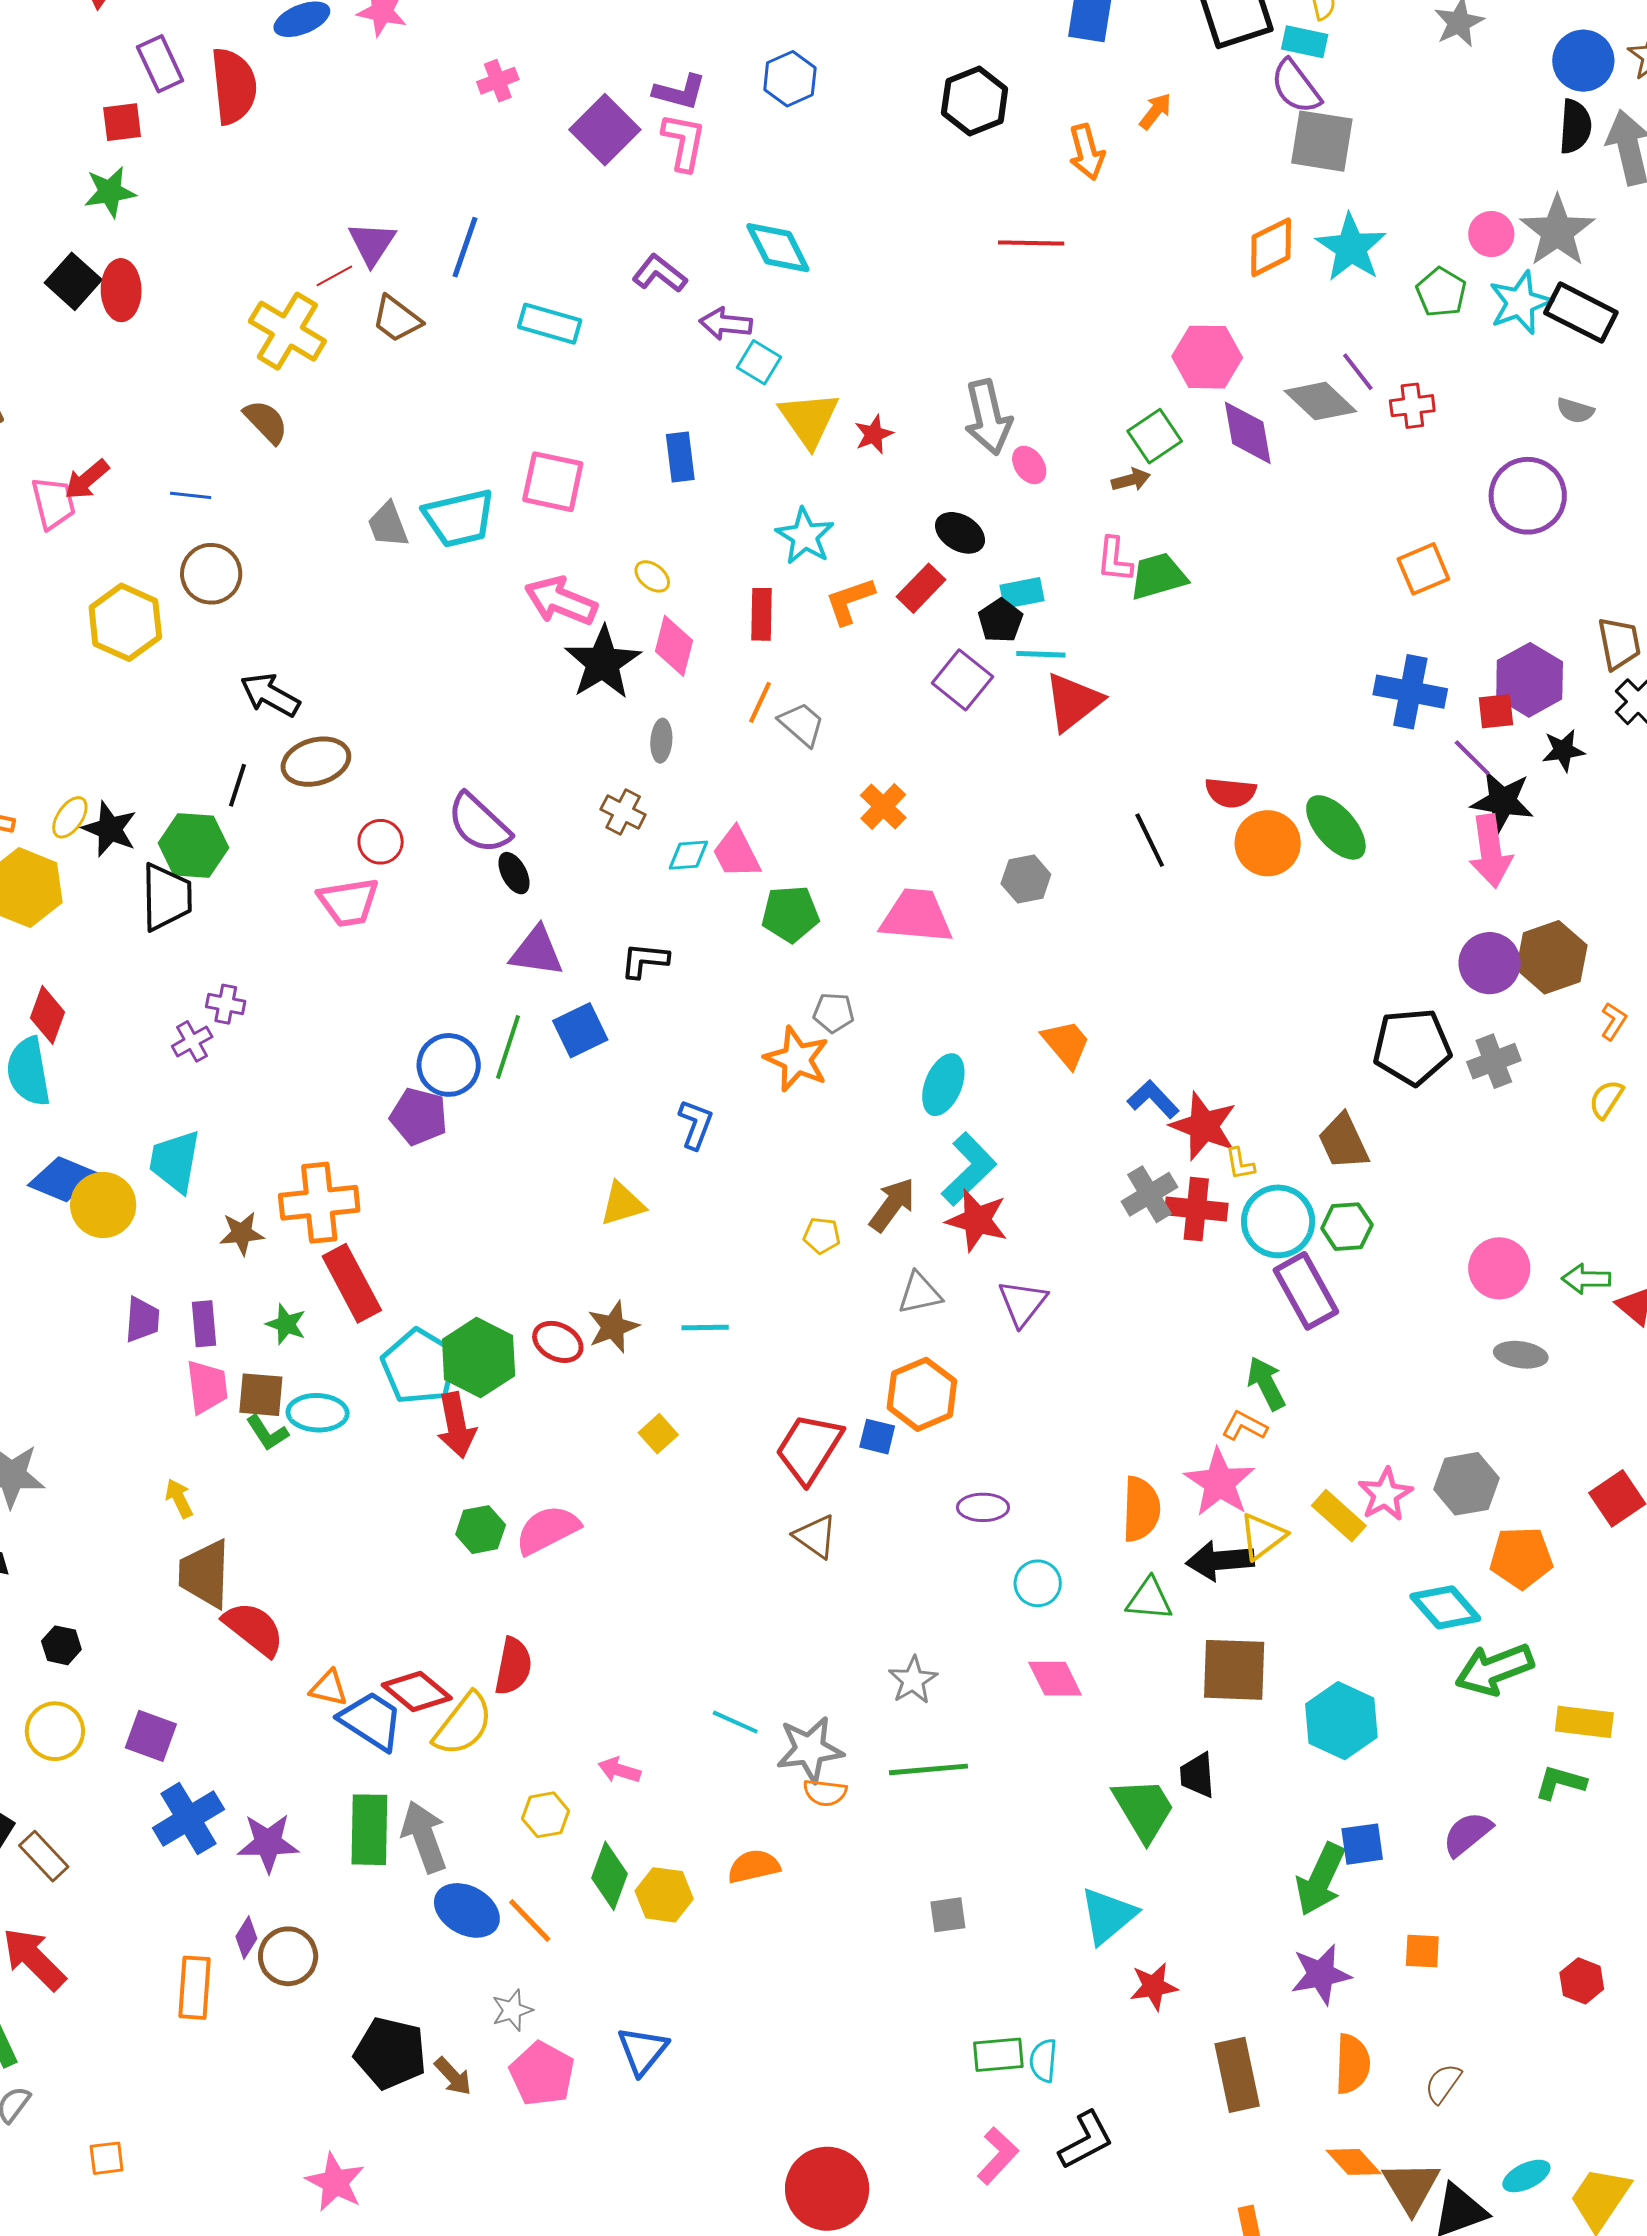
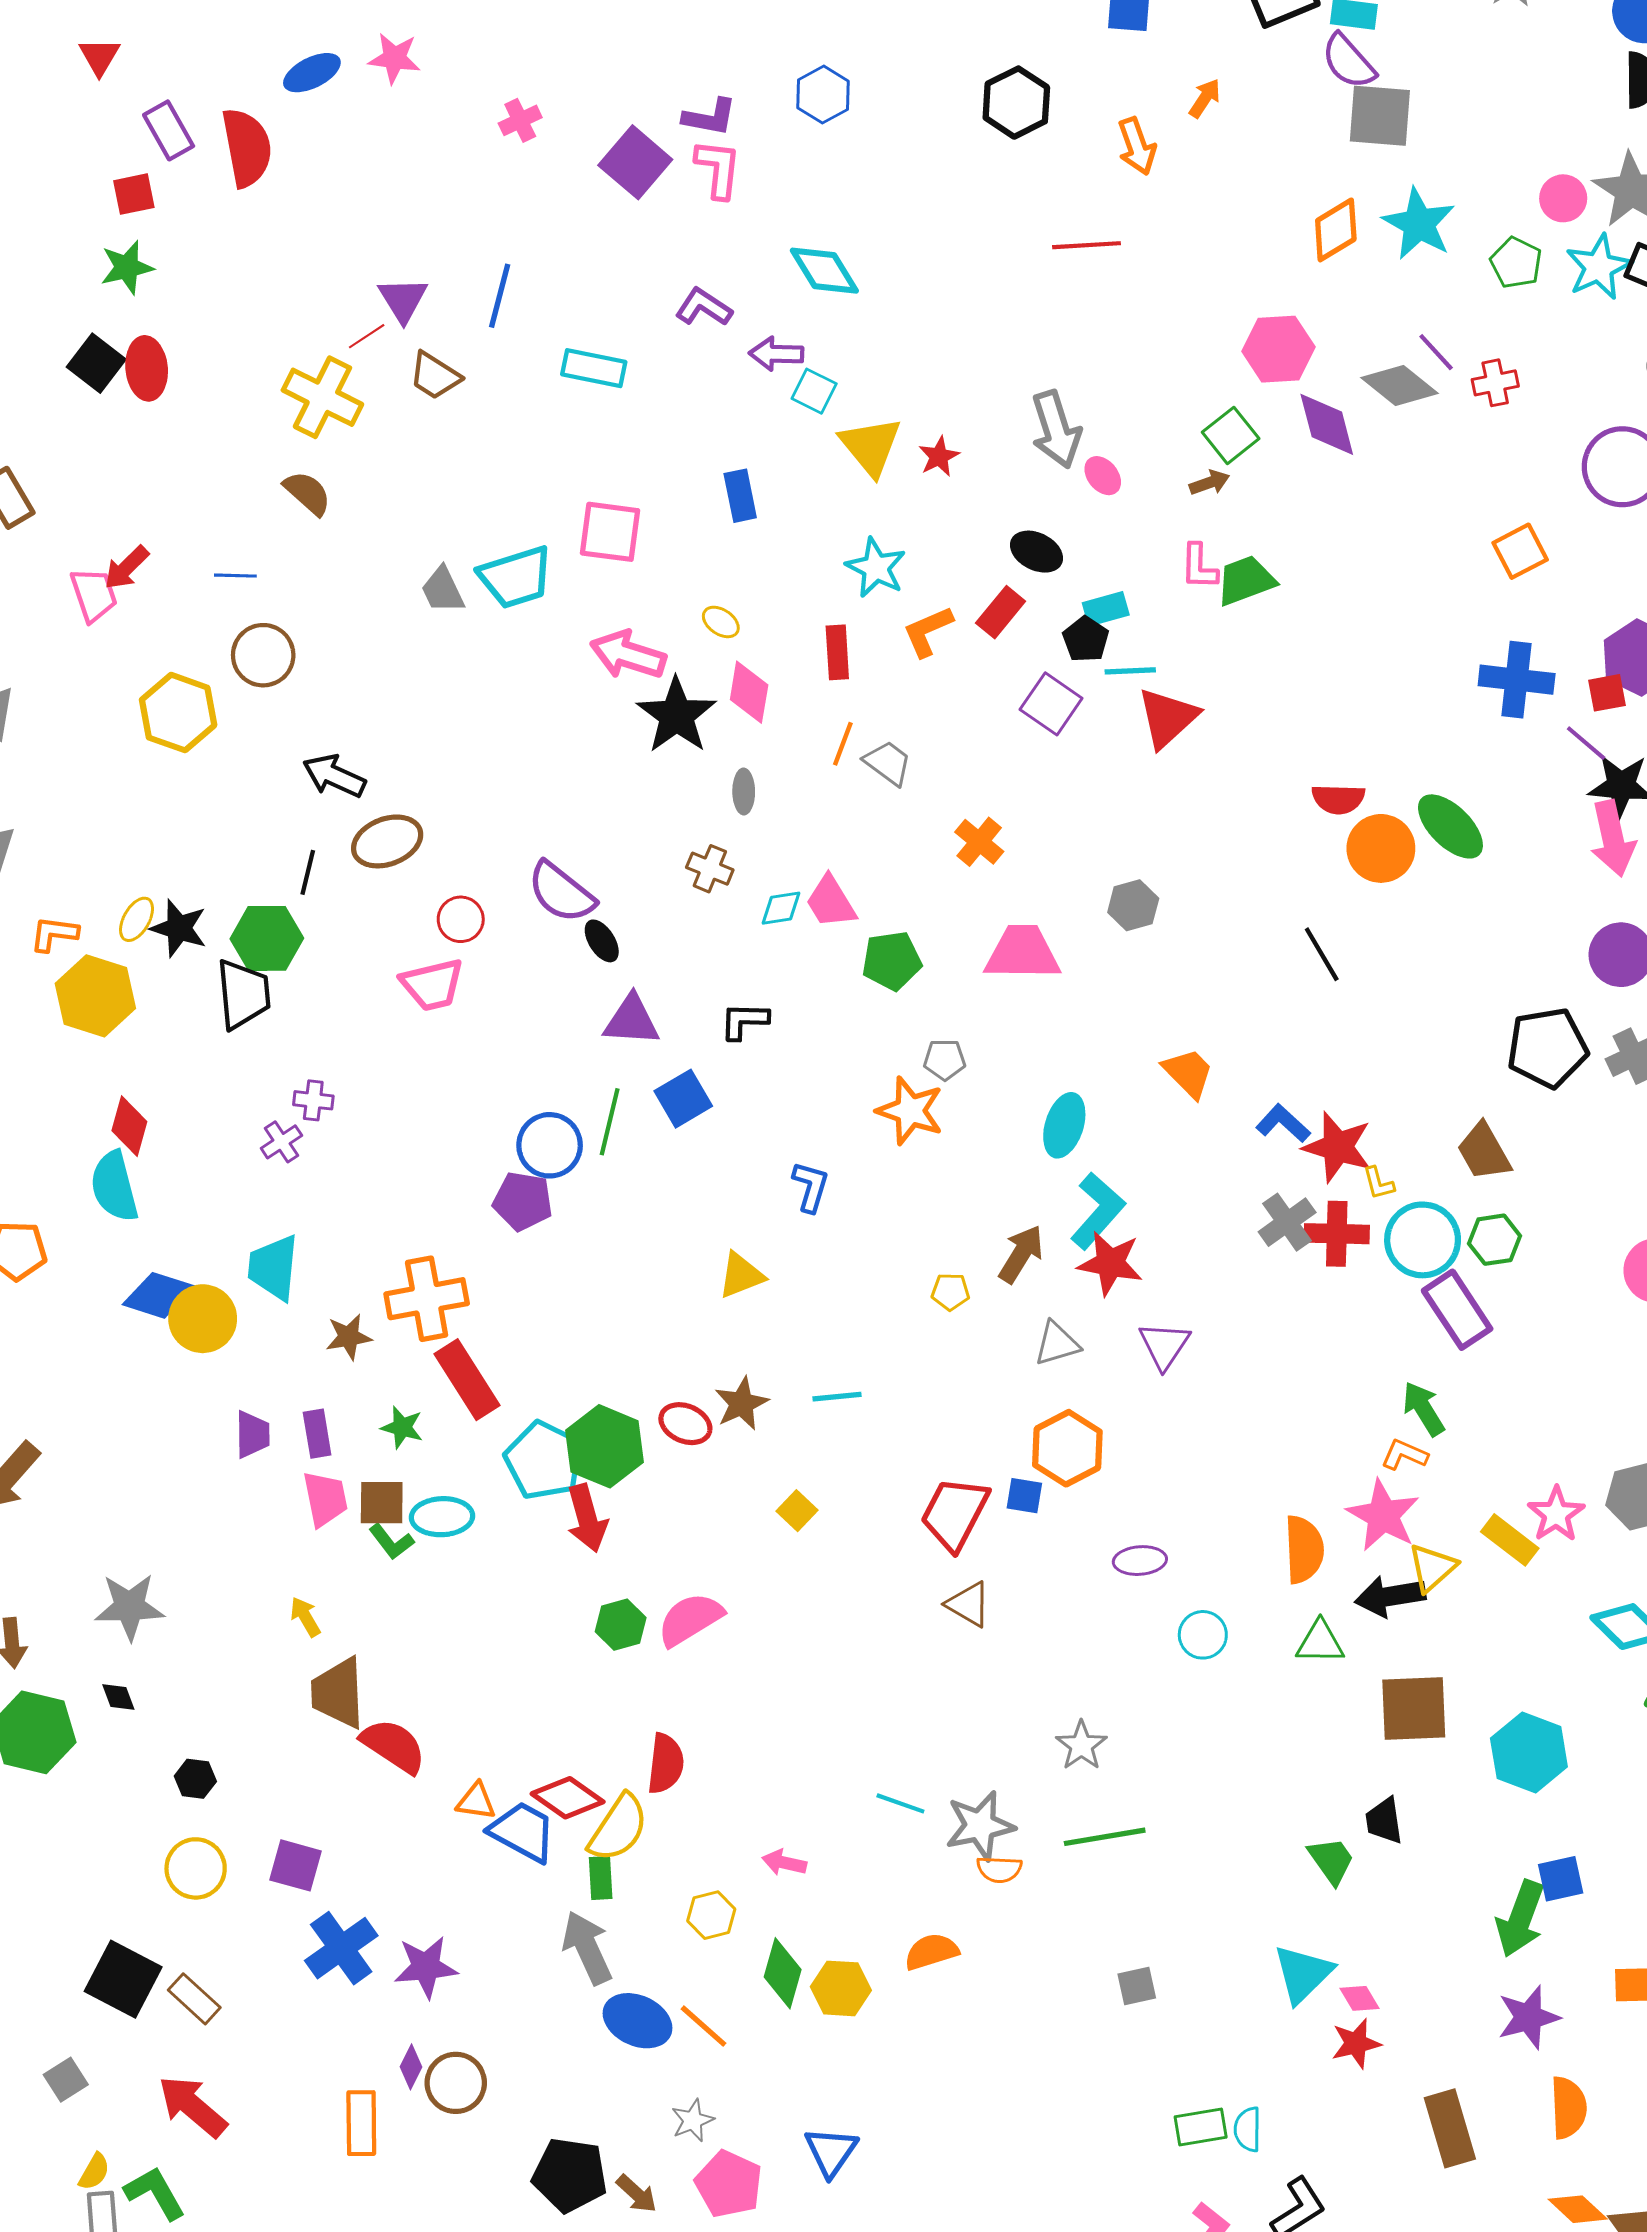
black line: (1150, 840) -> (1322, 954), moved
pink diamond: (1055, 1679) -> (1360, 1998), moved, size x0.7
green trapezoid: (1144, 1809) -> (1331, 1860), size x0.7
green rectangle: (369, 1830) -> (601, 1878), moved, size x0.6

